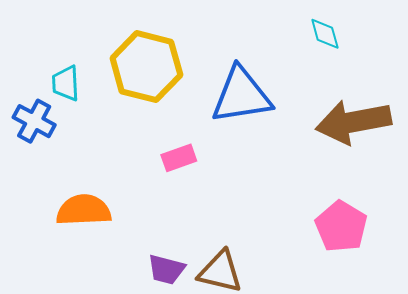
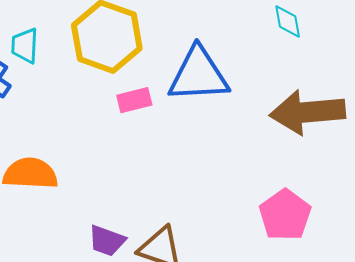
pink rectangle: (179, 158) -> (134, 100), moved

